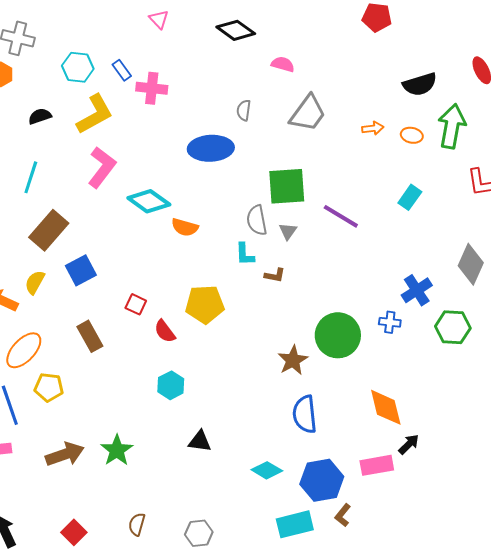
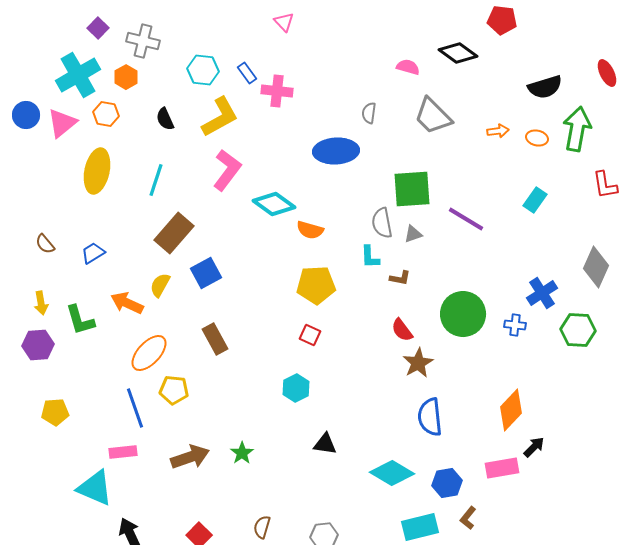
black diamond: (236, 30) -> (458, 53), moved
gray trapezoid: (308, 113) -> (433, 116), turned 99
black semicircle: (40, 116) -> (165, 119), turned -95
gray triangle: (288, 231) -> (413, 234), turned 36
red square: (136, 304) -> (310, 335), moved
yellow pentagon: (205, 304) -> (316, 285), moved
red semicircle: (165, 331) -> (402, 330), moved
green circle: (338, 335) -> (463, 314), moved
orange diamond: (386, 407) -> (511, 410), turned 57
green star: (117, 450) -> (242, 453), size x0.7
cyan diamond: (267, 470) -> (392, 473), size x1.4
blue hexagon: (322, 480) -> (447, 483), size x0.7

